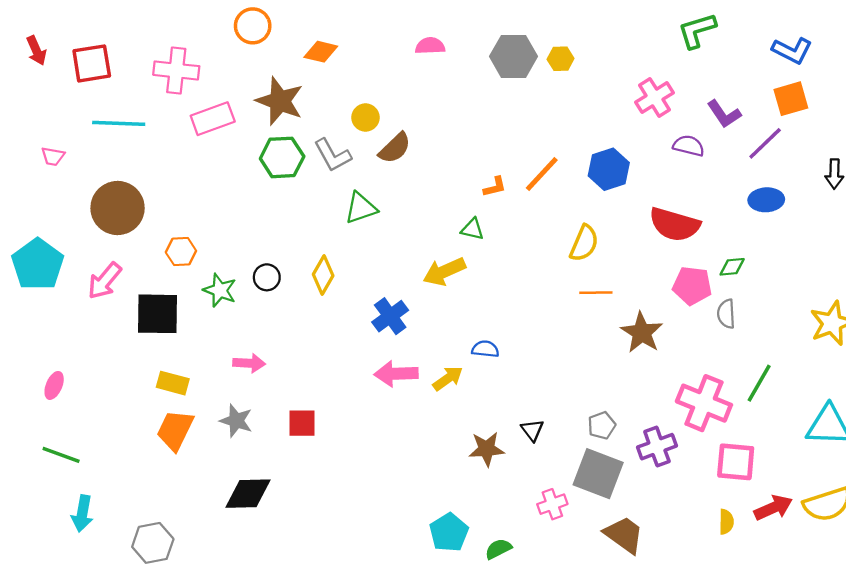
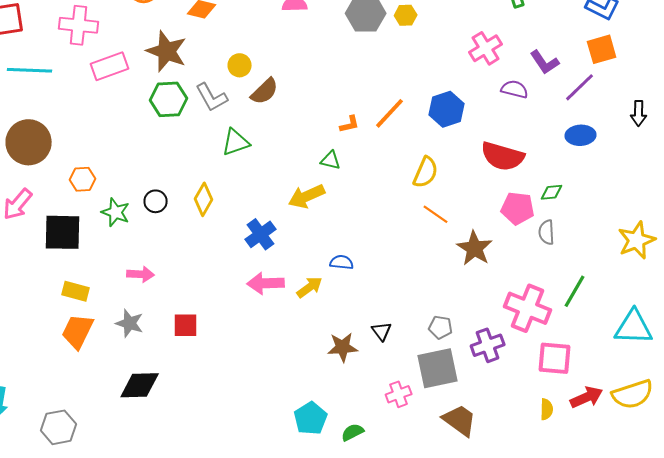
orange line: (596, 293) -> (436, 214), turned 36
gray pentagon: (602, 425) -> (441, 327), turned 30
gray square: (598, 474) -> (438, 368), turned -33

